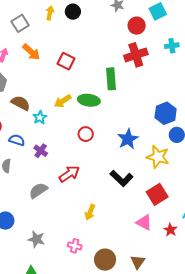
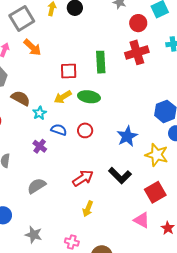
gray square: (20, 23) -> (22, 18), size x1.4
red square: (66, 61) -> (69, 71), moved, turned -30
green rectangle: (111, 79) -> (101, 62), moved
blue semicircle: (17, 140) -> (59, 130), moved
red arrow: (69, 174) -> (83, 178), moved

